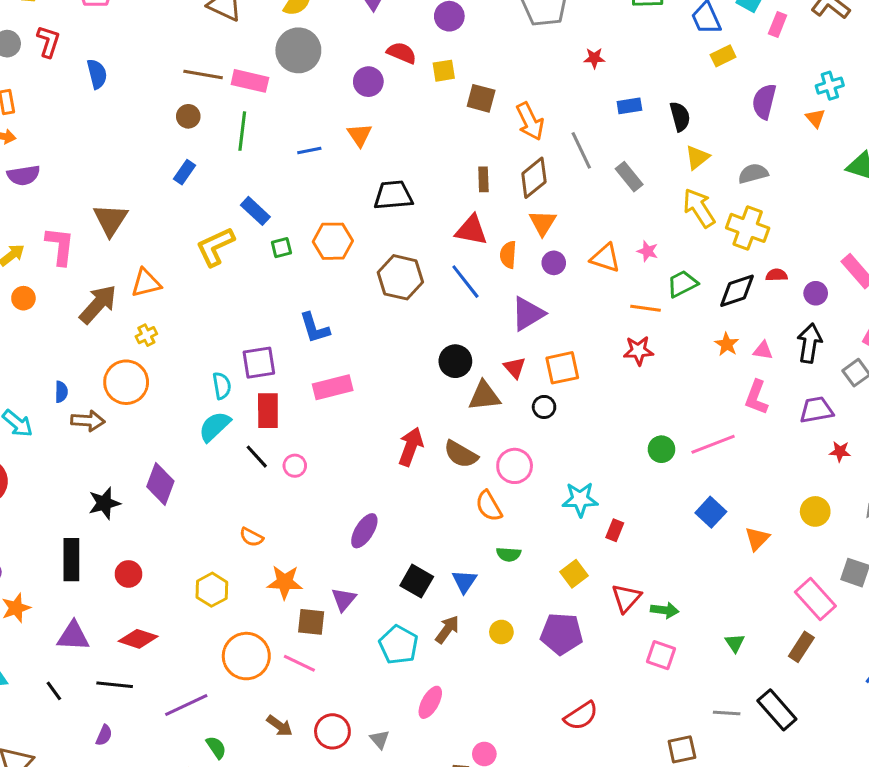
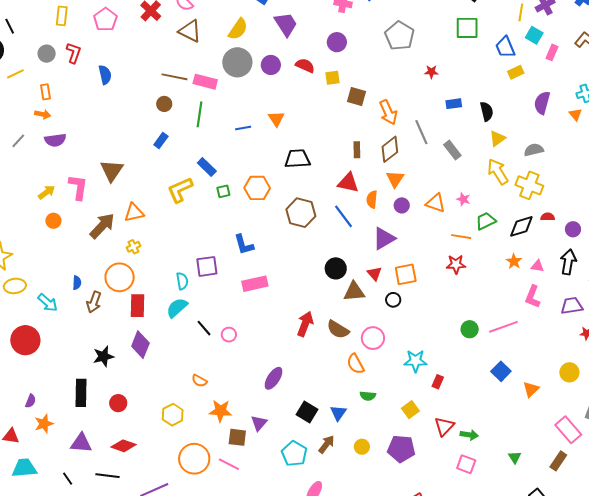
purple circle: (368, 82) -> (271, 65), moved
red rectangle: (268, 411) -> (137, 306), moved
brown arrow: (88, 421) -> (94, 302), turned 105

